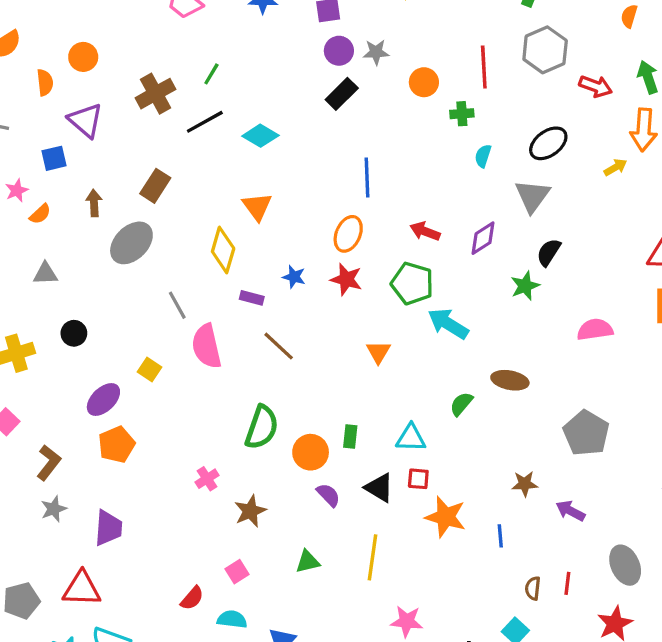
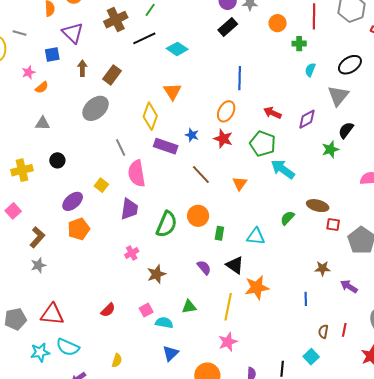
brown arrow: (94, 203) -> (82, 68), moved
purple rectangle: (252, 298) -> (166, 146), size x1.6
brown line: (279, 346) -> (201, 174), moved
orange circle: (311, 452) -> (198, 216), moved
red square: (418, 479) -> (333, 224), moved
orange star: (446, 517) -> (257, 288), moved, turned -30
purple trapezoid: (108, 528) -> (129, 209), moved
red semicircle: (192, 598) -> (108, 310), moved
cyan semicircle: (232, 619) -> (164, 323), moved
pink star: (407, 621) -> (228, 342), moved, turned -30

